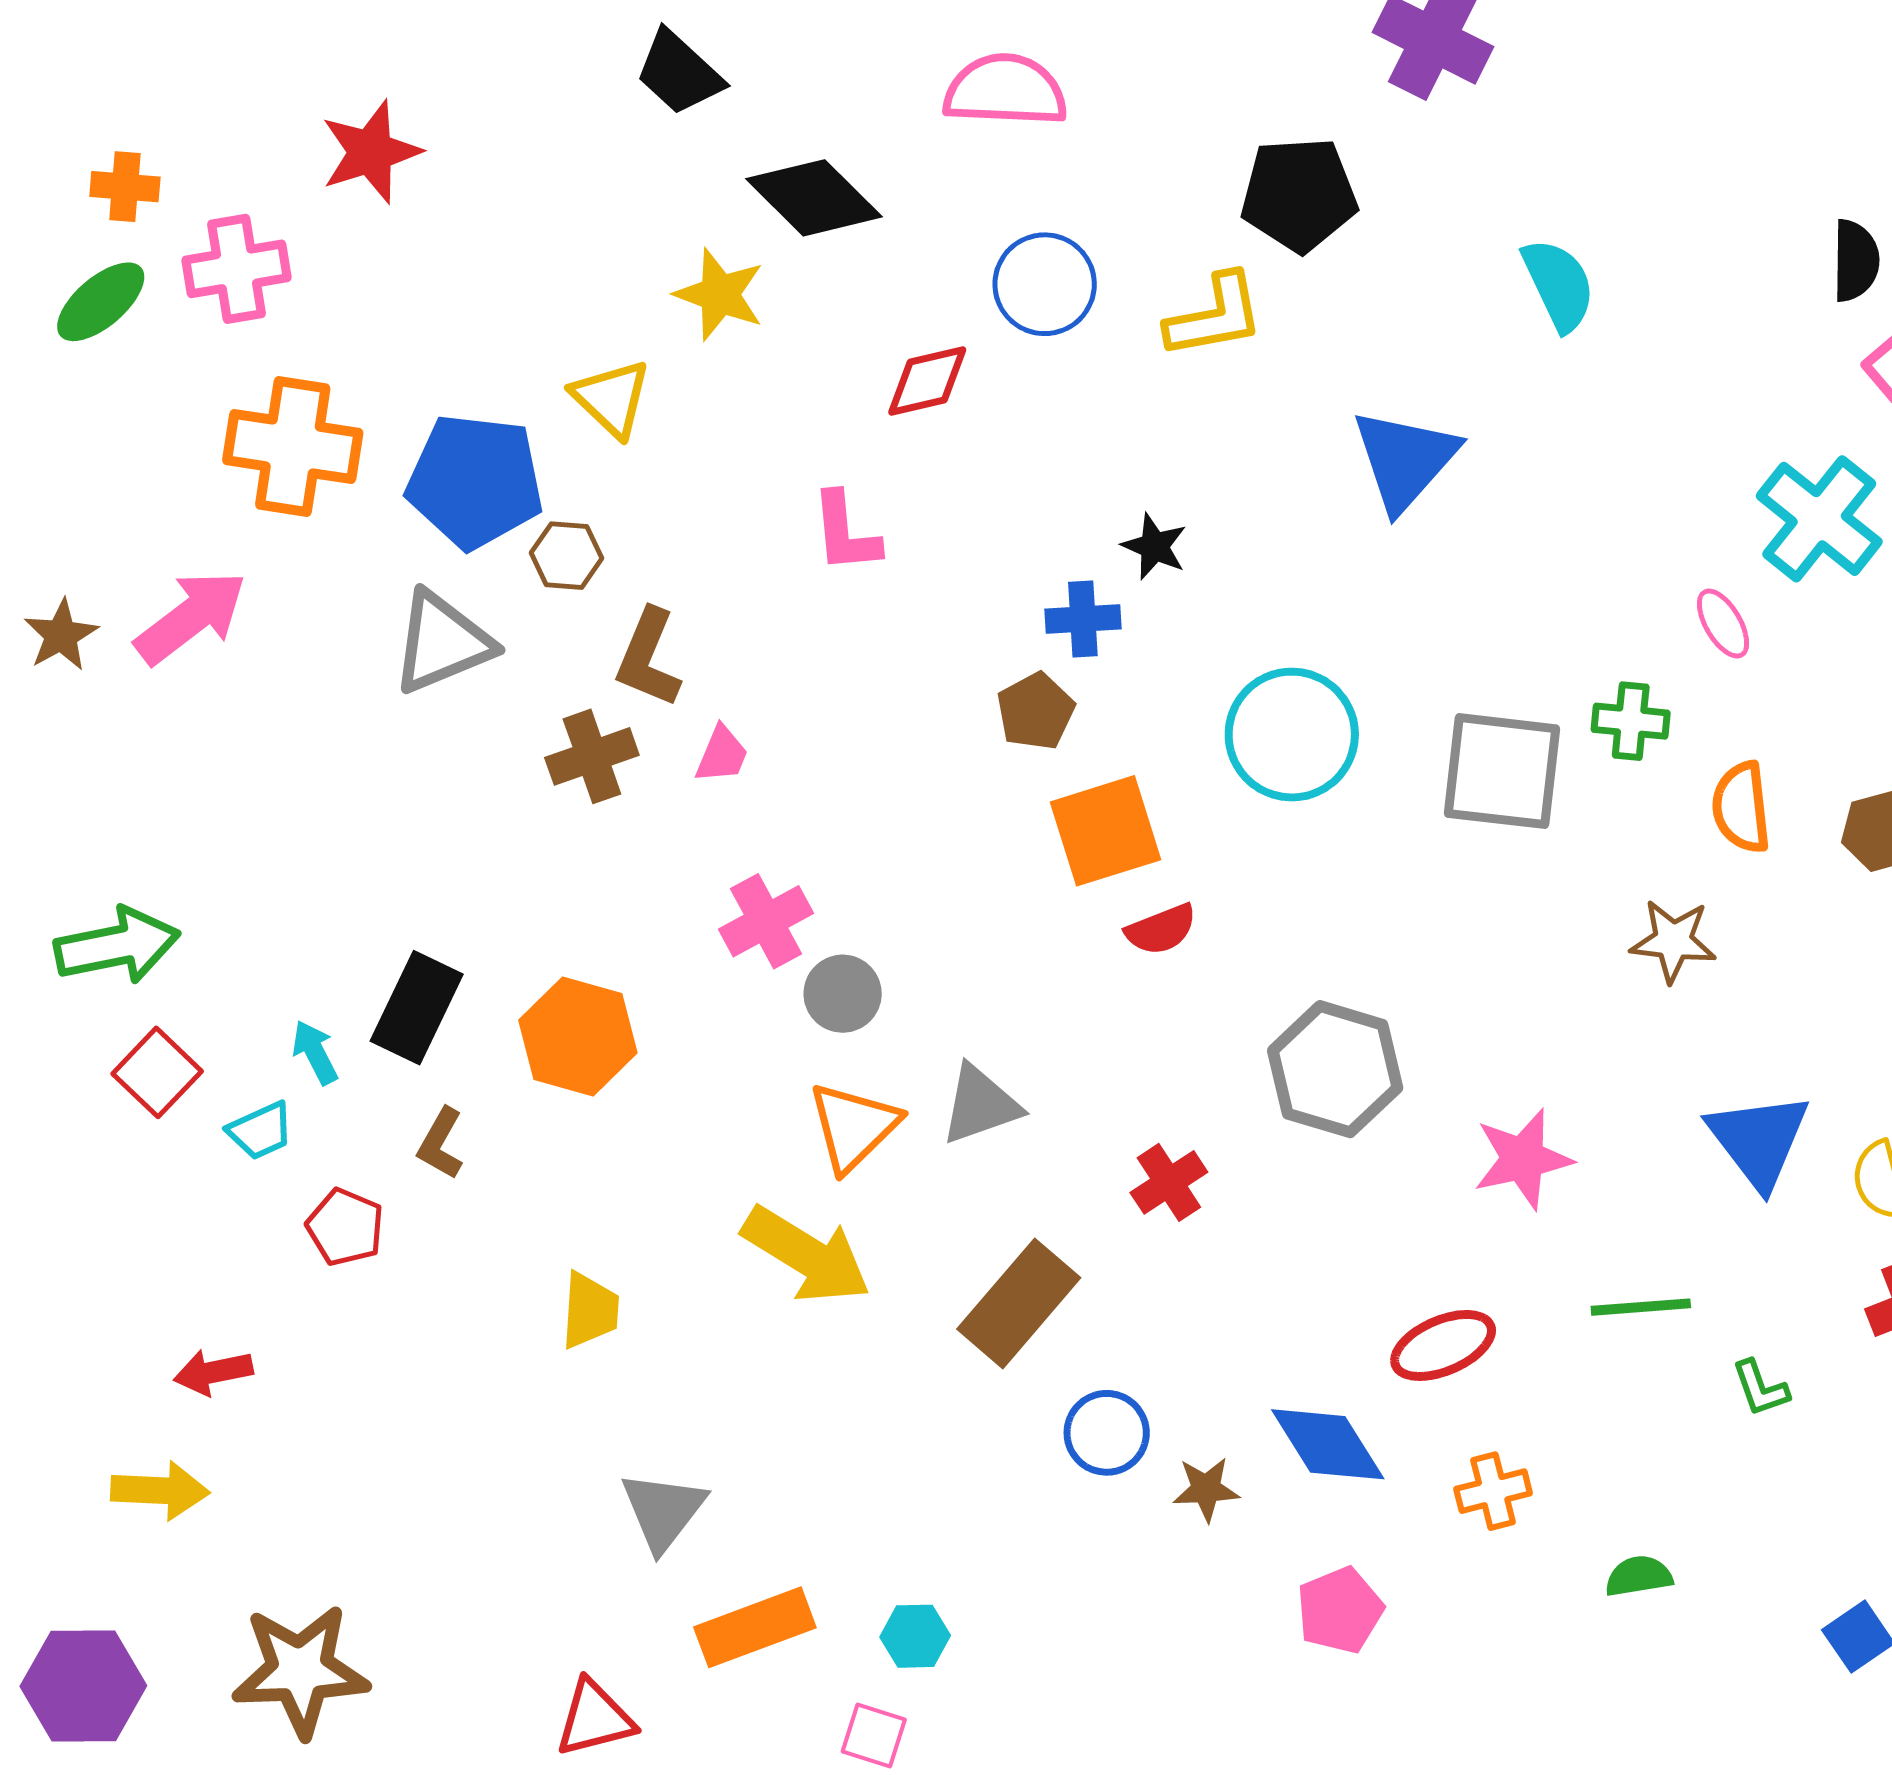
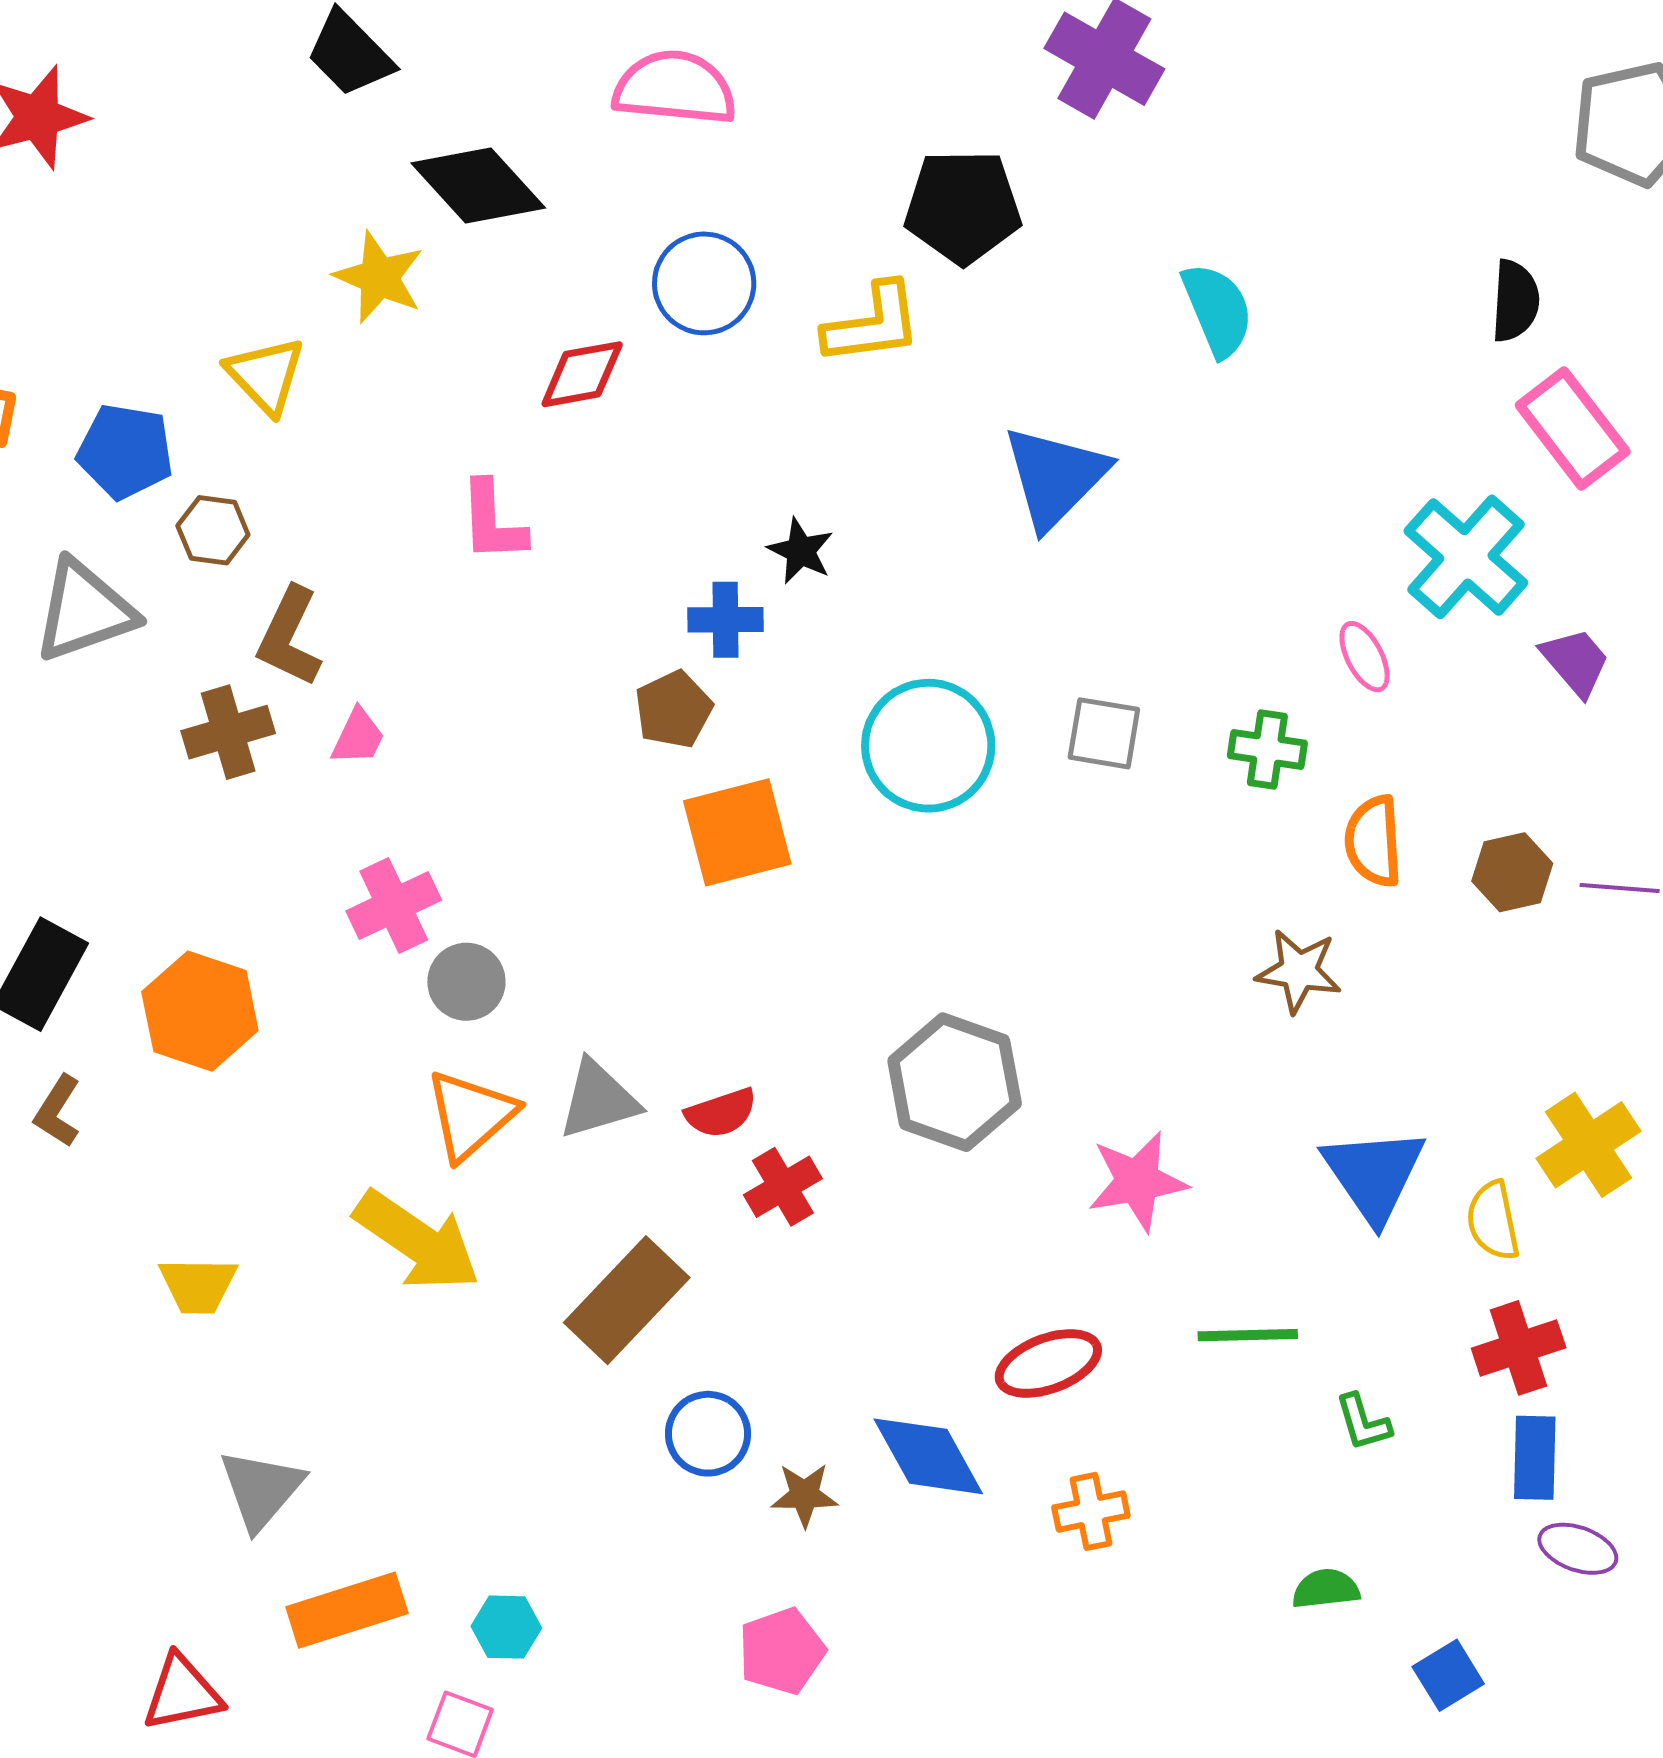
blue pentagon: (475, 481) -> (125, 451), size x0.7
gray square: (1502, 771) -> (1104, 733), moved, size x0.6
red semicircle: (1161, 929) -> (721, 1113), moved
yellow trapezoid: (590, 1310) -> (198, 1285), turned 84
green semicircle: (1639, 1576) -> (1326, 1589), moved
pink pentagon: (1340, 1610) -> (782, 1651), moved

